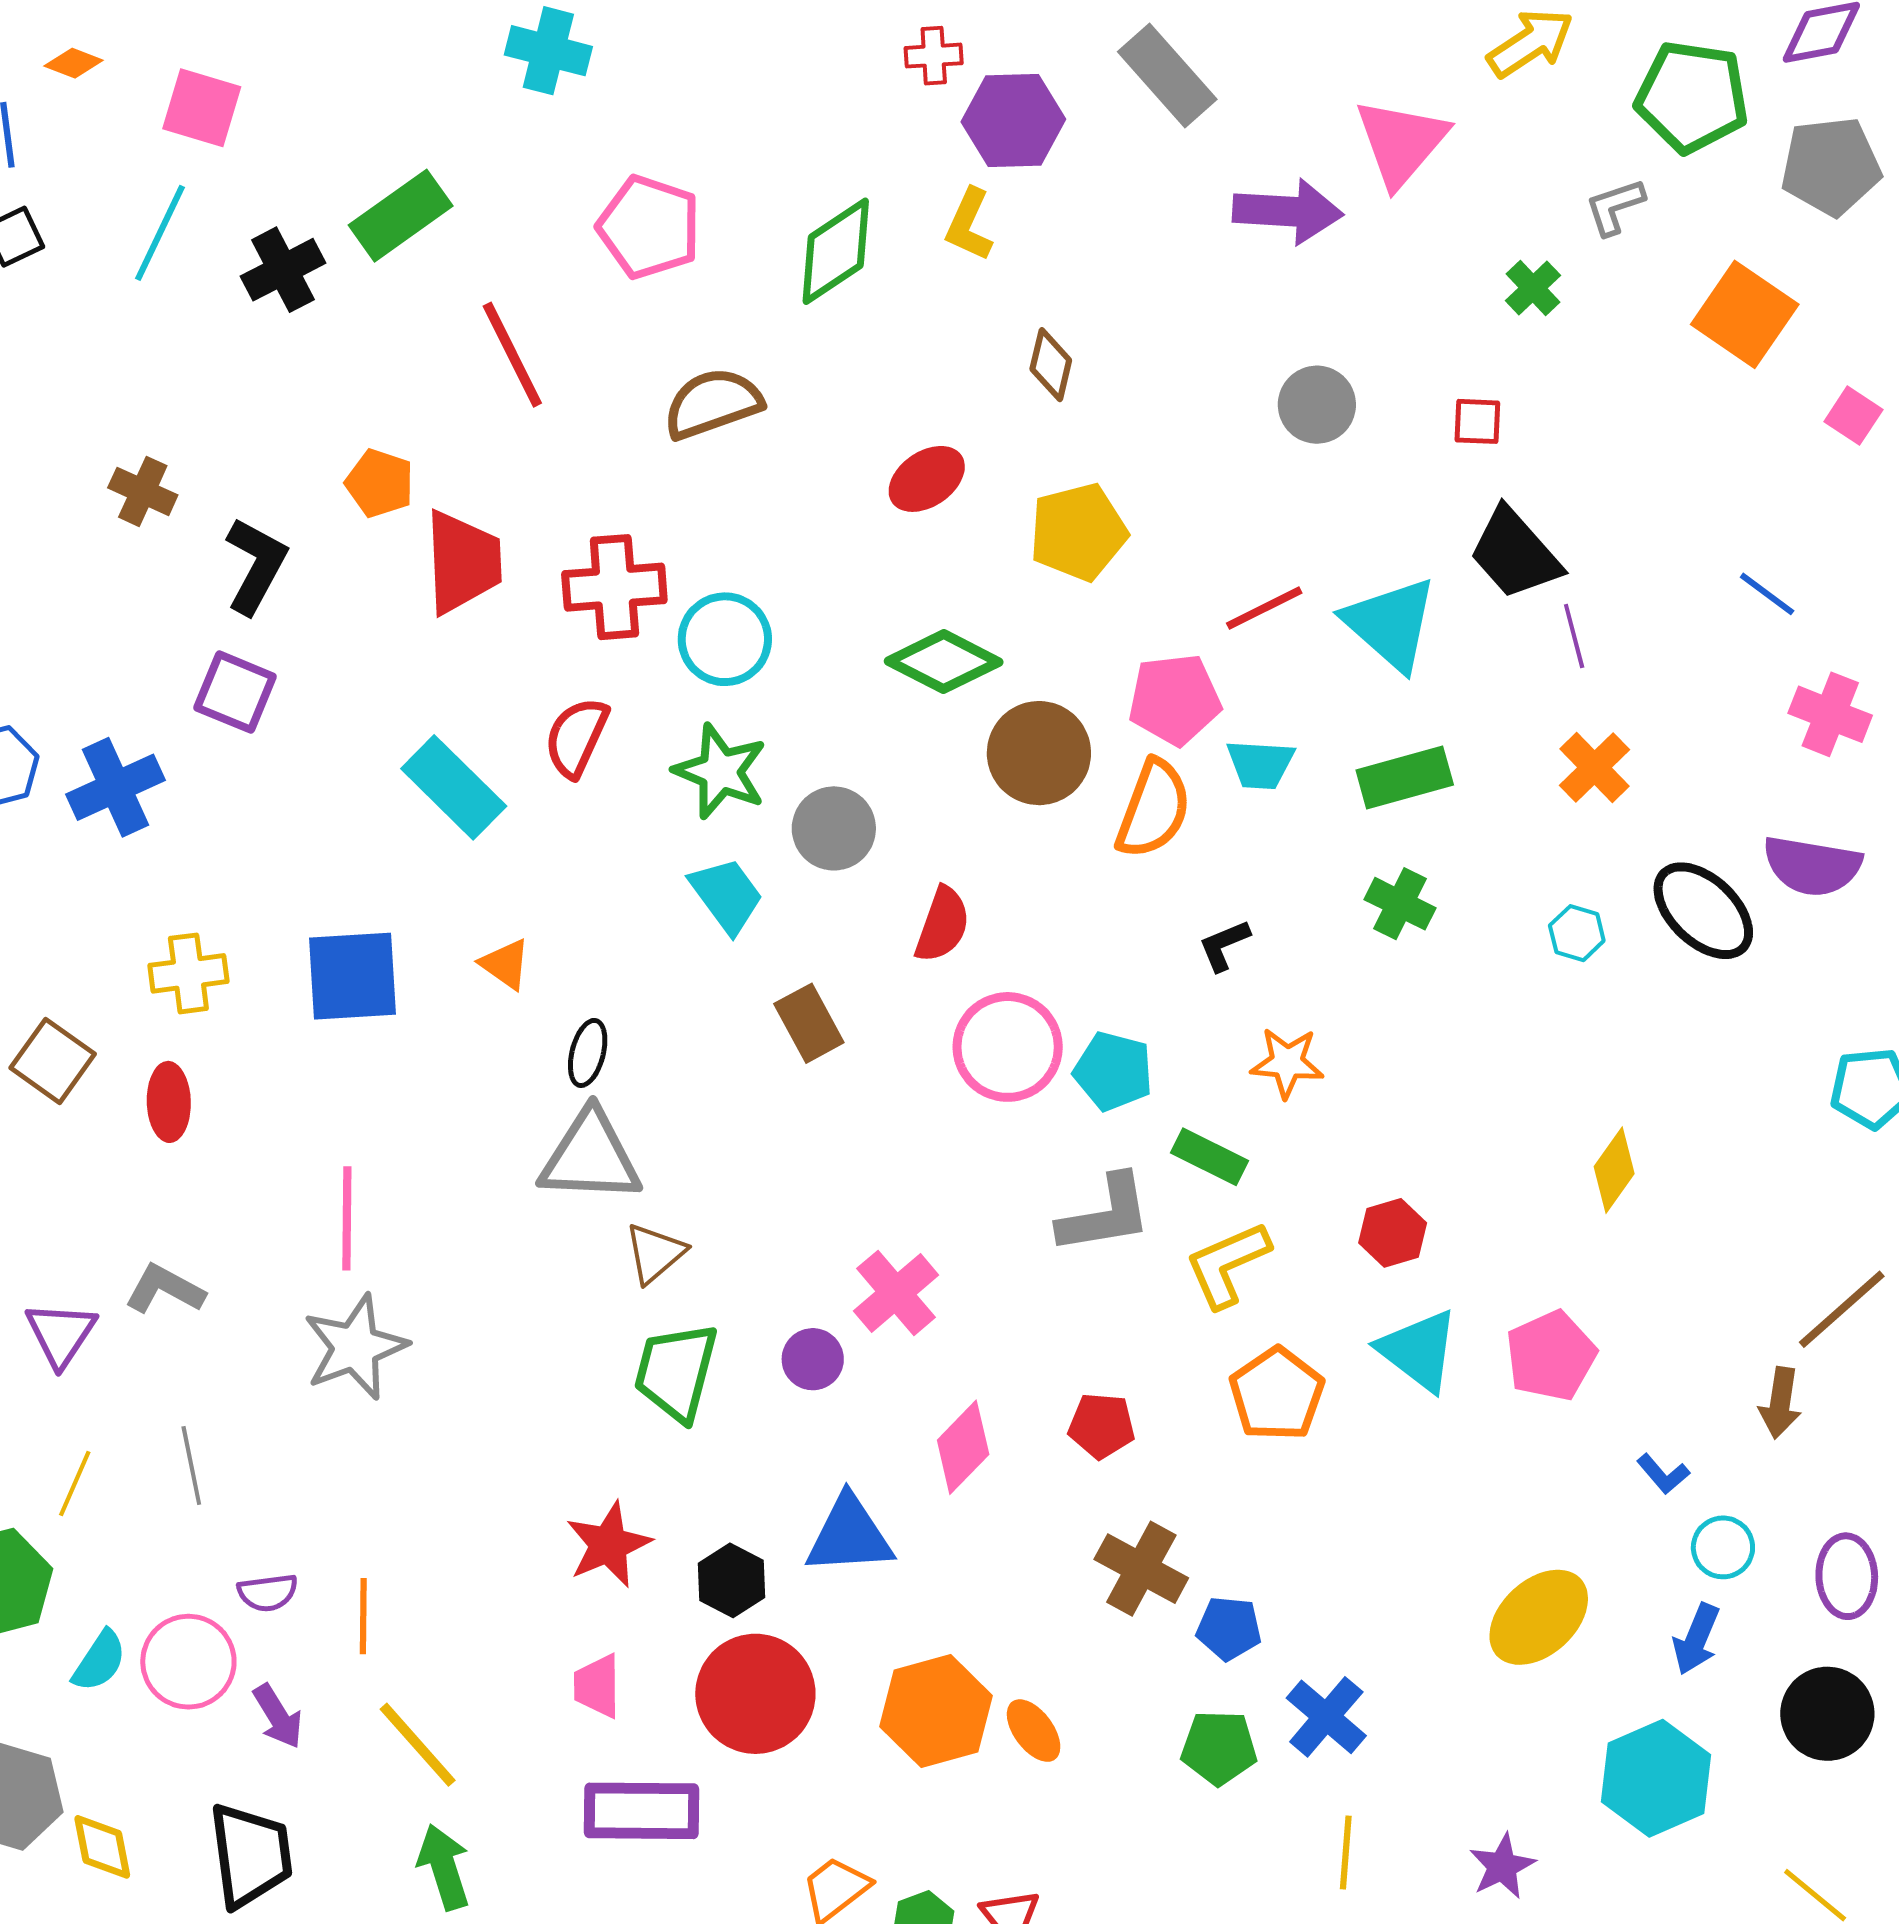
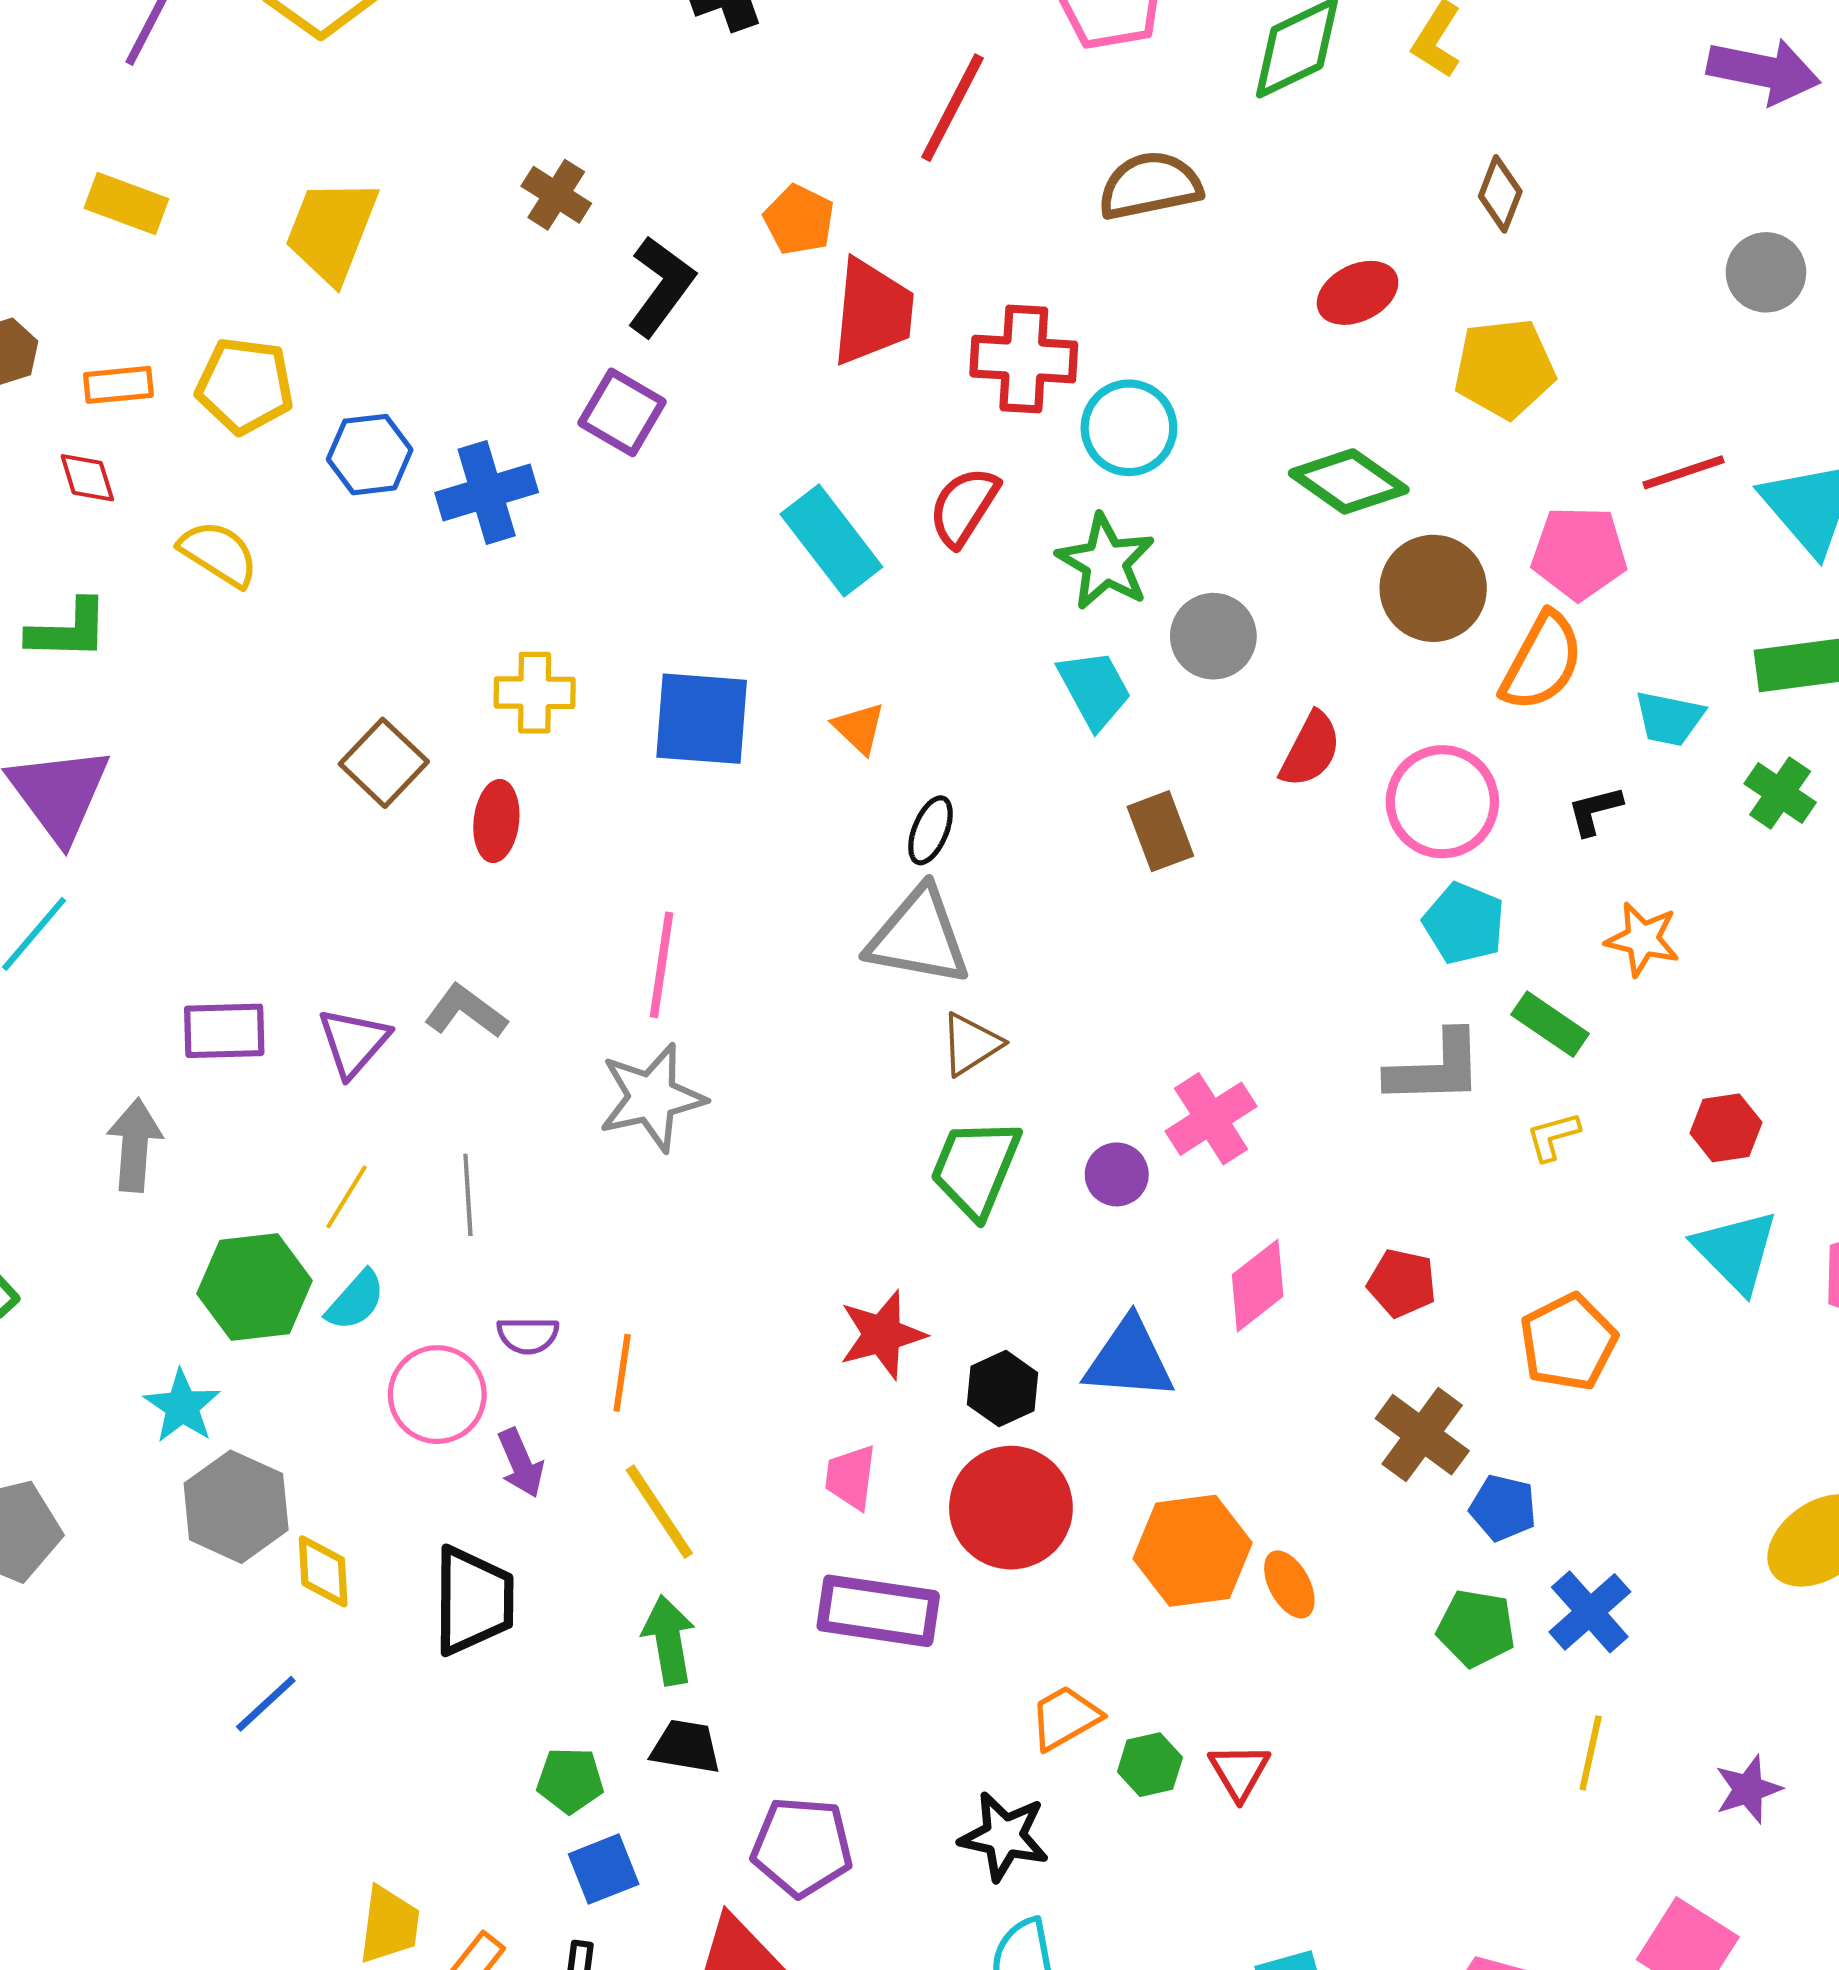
red line: (512, 355) -> (953, 108), turned 46
cyan trapezoid: (1260, 764) -> (1669, 718), moved
pink circle: (1008, 1047) -> (1442, 802), moved
yellow L-shape: (1227, 1264) -> (1553, 1136), size x0.6
orange pentagon: (1277, 1394) -> (1568, 1342), moved
cyan semicircle: (99, 1661) -> (356, 1300), moved

